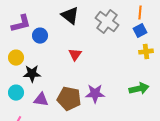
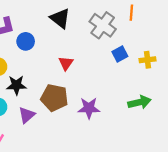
orange line: (140, 13) -> (131, 13), moved
blue square: (140, 31) -> (120, 54), moved
brown pentagon: (69, 99) -> (54, 98), moved
purple triangle: (41, 100) -> (27, 115), turned -49

